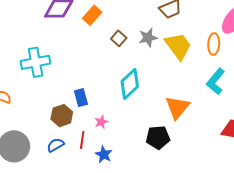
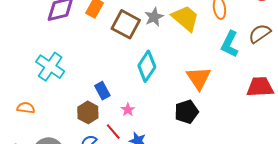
brown square: (119, 38) -> (126, 24), size x1.8
cyan cross: (36, 62) -> (50, 67), turned -32
red line: (82, 140) -> (113, 132), turned -36

